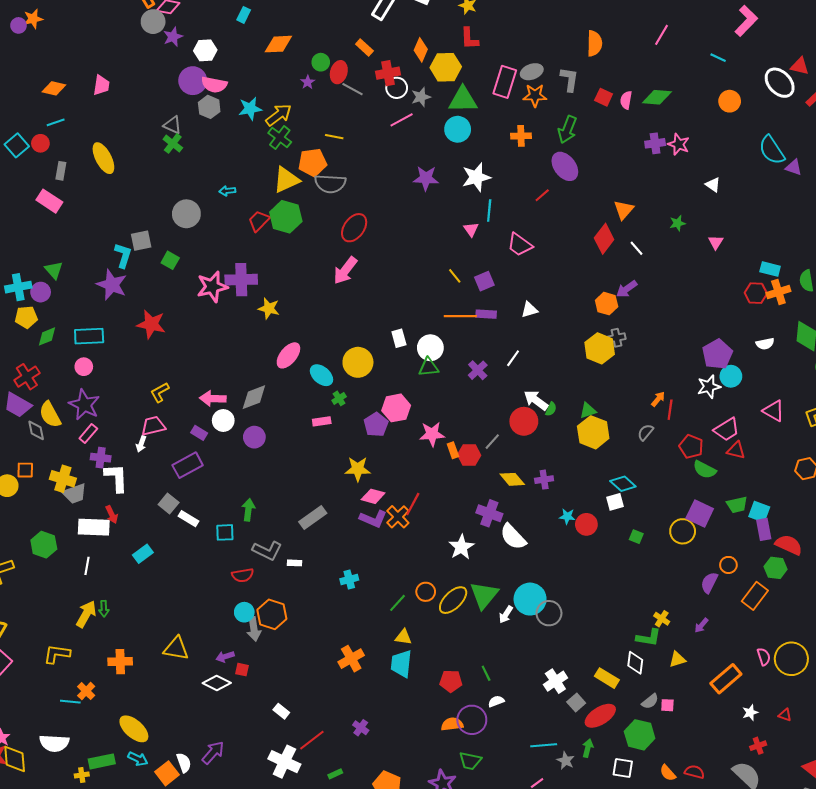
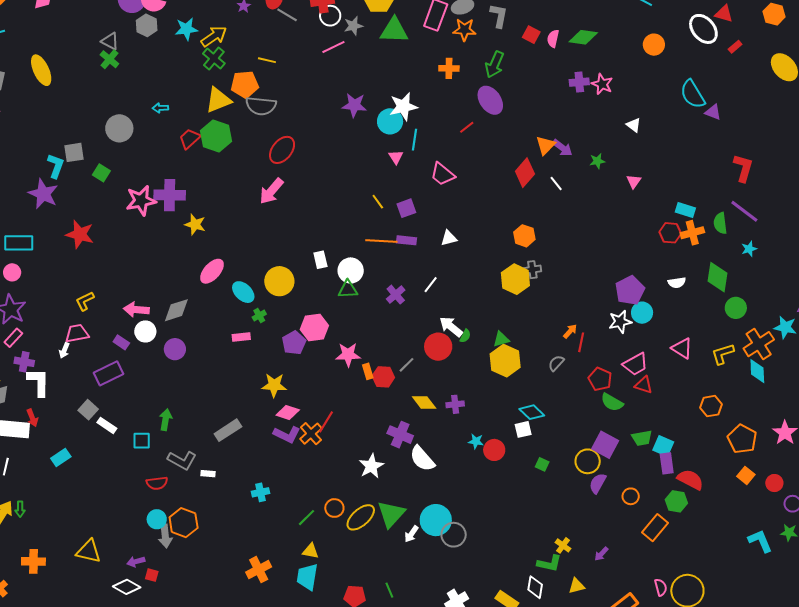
cyan circle: (458, 129) -> (390, 121), moved
purple arrow: (627, 289) -> (562, 148), moved, turned -110
purple semicircle: (709, 583) -> (598, 483), moved

